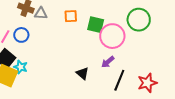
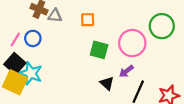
green square: (96, 25) -> (99, 50), moved
cyan star: (21, 67) -> (31, 73), size x1.5
black triangle: (82, 73) -> (107, 83), moved

